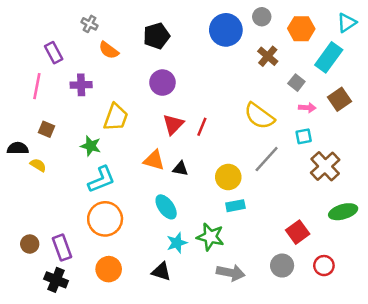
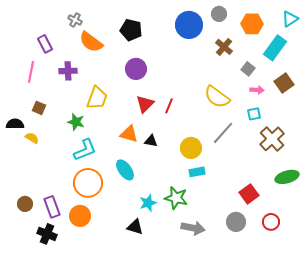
black pentagon: (156, 36) -> (131, 30), turned 30
orange semicircle: (109, 50) -> (91, 42), size x1.4
cyan ellipse: (166, 207) -> (125, 170), moved
orange circle: (109, 269) -> (80, 216), moved

